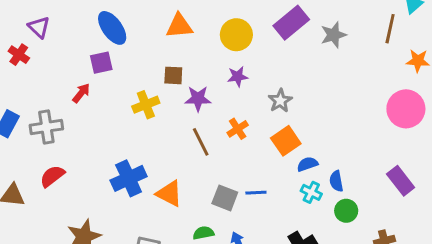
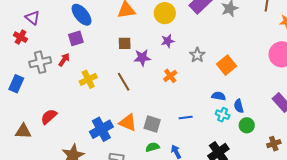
yellow cross: (146, 105) -> (88, 79), moved
gray cross: (46, 127) -> (40, 62), moved
orange square: (286, 141) -> (226, 65), moved
brown line: (201, 142) -> (124, 82), moved
blue semicircle: (307, 164) -> (219, 96), turned 32
blue cross: (129, 178) -> (101, 129), moved
gray square: (225, 198) -> (152, 124), moved

